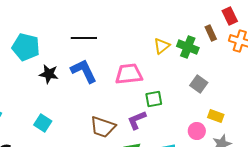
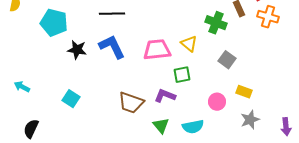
yellow triangle: (162, 46) -> (189, 44), moved, turned -42
purple L-shape: (137, 120) -> (165, 96), turned 45
pink circle: (197, 131) -> (217, 102), moved

